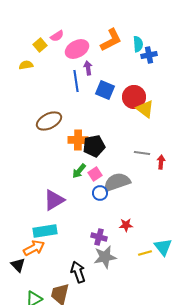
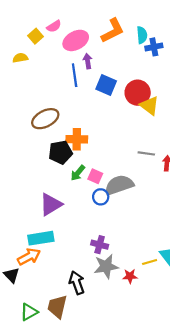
black pentagon: (94, 146) -> (60, 152), moved
pink square: (95, 174) -> (95, 176), turned -32
red star: (126, 225) -> (130, 276), moved

